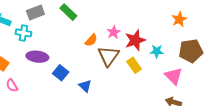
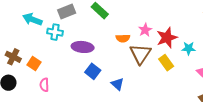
orange semicircle: (91, 40) -> (123, 38), turned 48
purple ellipse: (37, 57) -> (83, 47), moved
pink semicircle: (12, 85) -> (44, 85), turned 32

